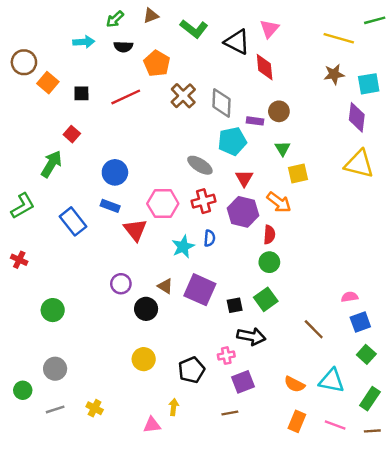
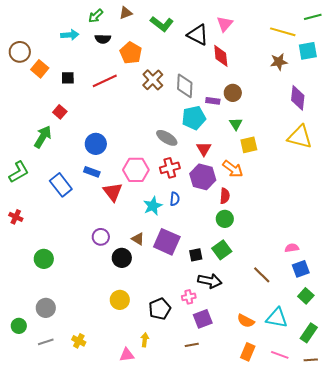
cyan square: (369, 84) -> (308, 51), moved

